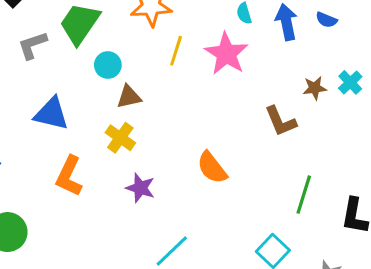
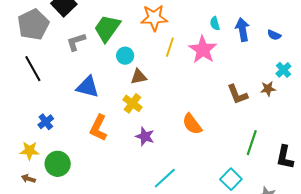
blue semicircle: (326, 20) -> (274, 35), moved
brown star: (315, 88) -> (268, 89), moved

